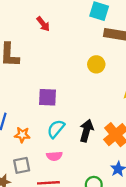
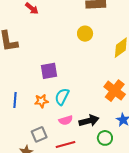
black arrow: (86, 131) -> (89, 121), moved, turned 72
orange star: (22, 135) -> (41, 101), moved

